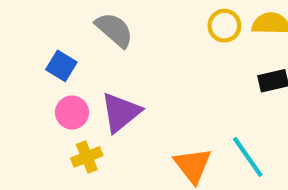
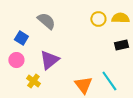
pink circle: (72, 112) -> (16, 60), moved
yellow cross: (87, 157) -> (33, 81), turned -32

